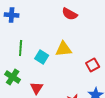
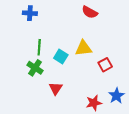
red square: (93, 65) -> (105, 65), moved
green cross: (13, 77) -> (35, 68), moved

